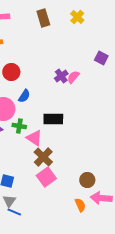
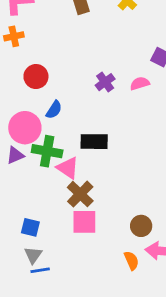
pink semicircle: (73, 77) -> (140, 83), moved, turned 32
green cross: (19, 126) -> (47, 151), size x1.5
pink square: (46, 177) -> (84, 222), turned 36
blue line: (14, 212) -> (40, 270), turned -32

